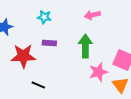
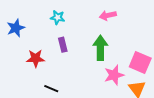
purple rectangle: (49, 43) -> (63, 45), turned 72
red star: (23, 56) -> (36, 58), size x0.7

